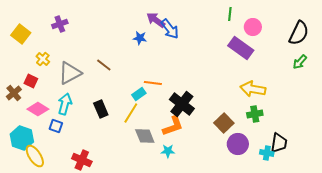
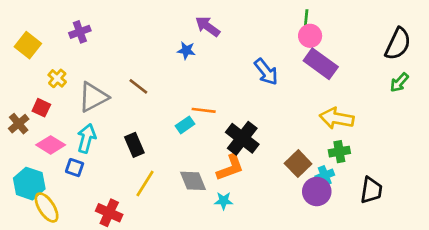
pink circle: (253, 27) -> (310, 36), moved
blue arrow: (170, 29) -> (266, 72), moved
yellow line: (131, 113) -> (145, 184), moved
cyan cross: (267, 153) -> (325, 176), moved, turned -32

